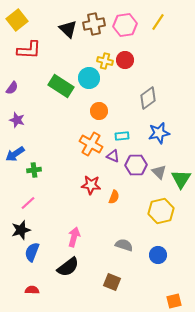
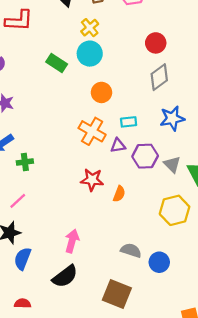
red circle: (125, 60) -> (156, 43), moved
yellow cross: (105, 61) -> (90, 28), moved, turned 35
green rectangle: (61, 86) -> (57, 63), size x0.7
purple triangle: (113, 156) -> (118, 146), turned -32
blue circle: (158, 255) -> (159, 262), moved
brown square: (112, 282) -> (117, 294), size x1.4

